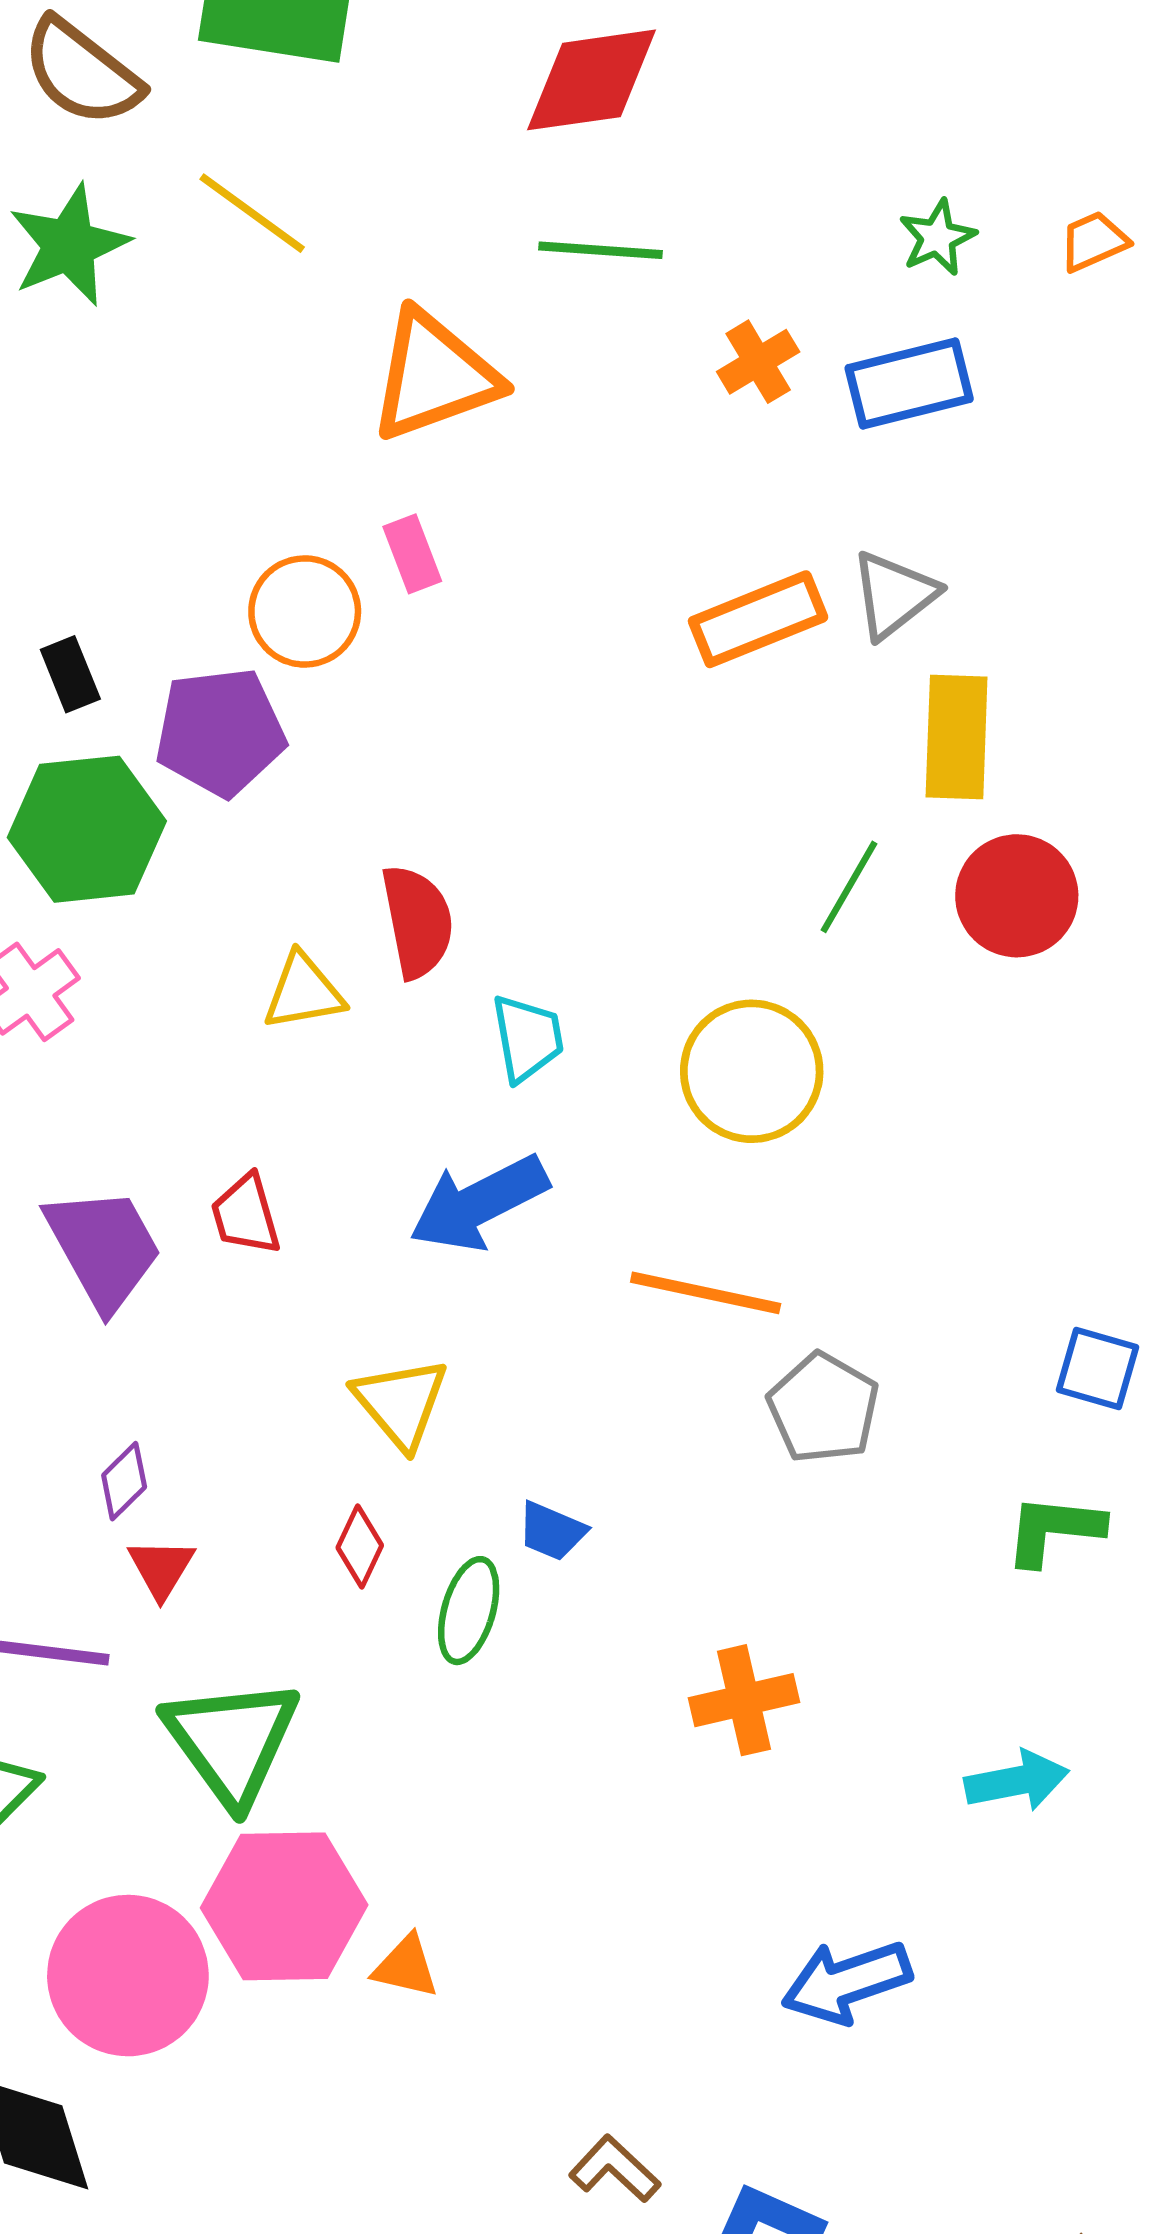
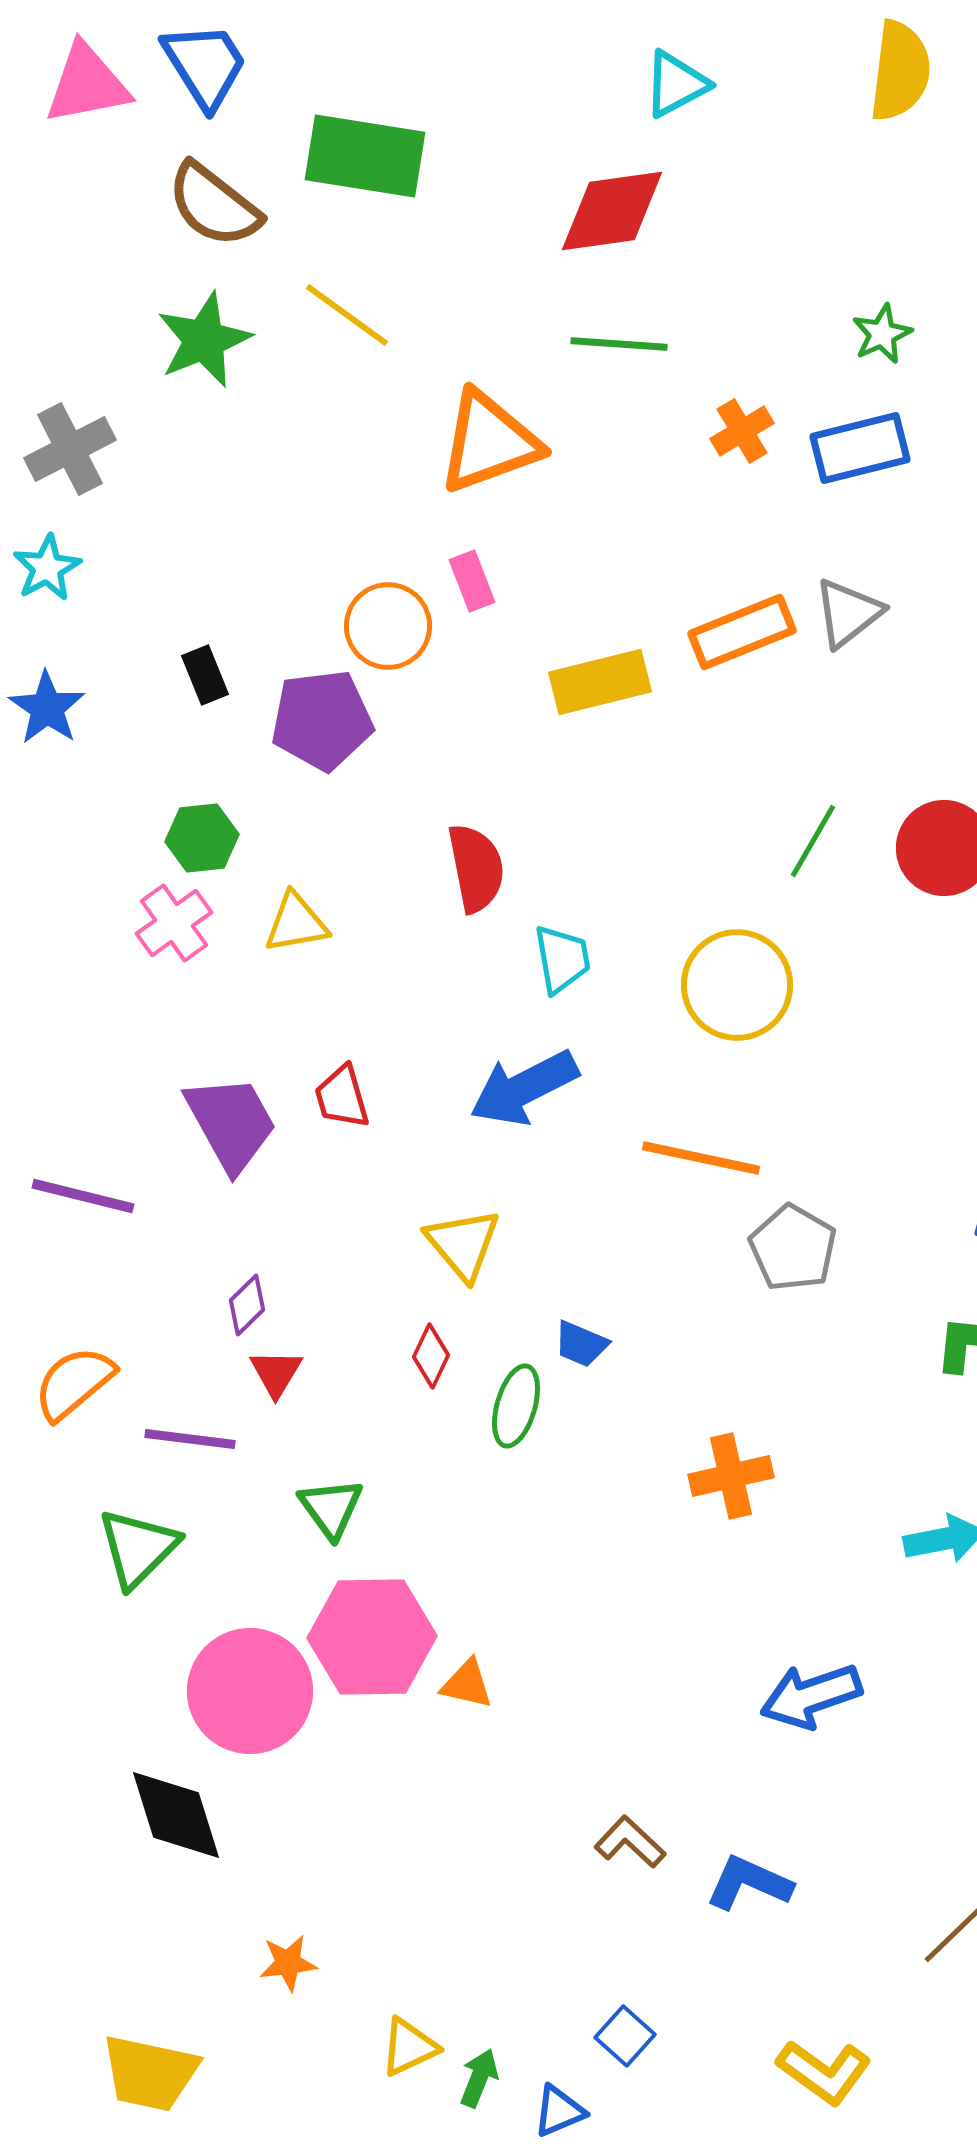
yellow rectangle: (957, 737) -> (600, 682), moved, turned 74
green hexagon: (87, 829) -> (202, 838), moved, size x0.6
yellow triangle: (303, 992) -> (296, 923), moved
green triangle: (232, 1741) -> (331, 1508), size x0.6

